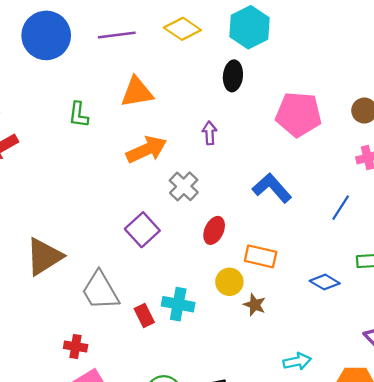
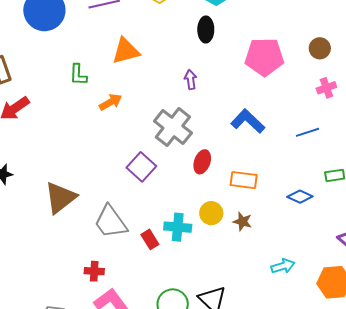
orange arrow: (146, 150) -> (111, 102), moved, size x0.7
gray cross: (184, 186) -> (173, 127), size x1.5
blue line: (341, 208) -> (307, 132), turned 45
yellow circle: (229, 282) -> (211, 213), moved

